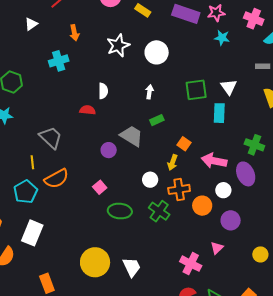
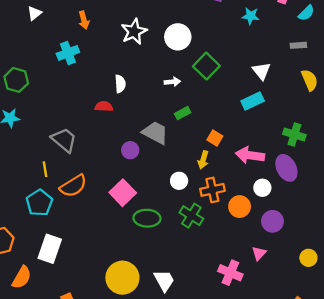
green square: (196, 90) -> (206, 66), moved, turned -35
white arrow: (149, 92) -> (172, 82), turned 80
cyan rectangle: (219, 113) -> (253, 101), turned 66
pink square: (100, 187) -> (123, 193), size x1.6

